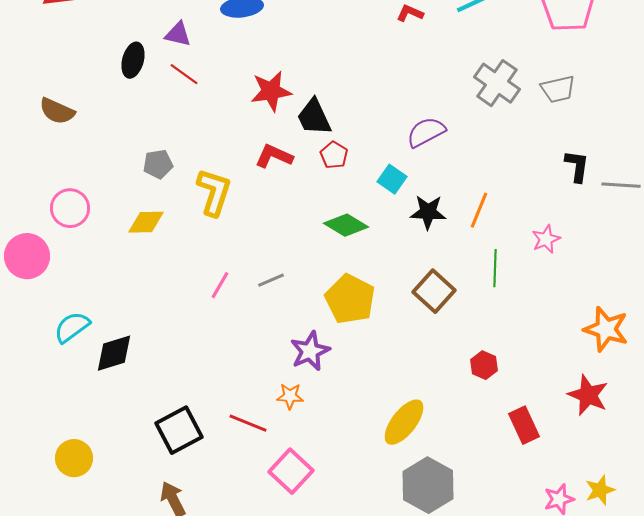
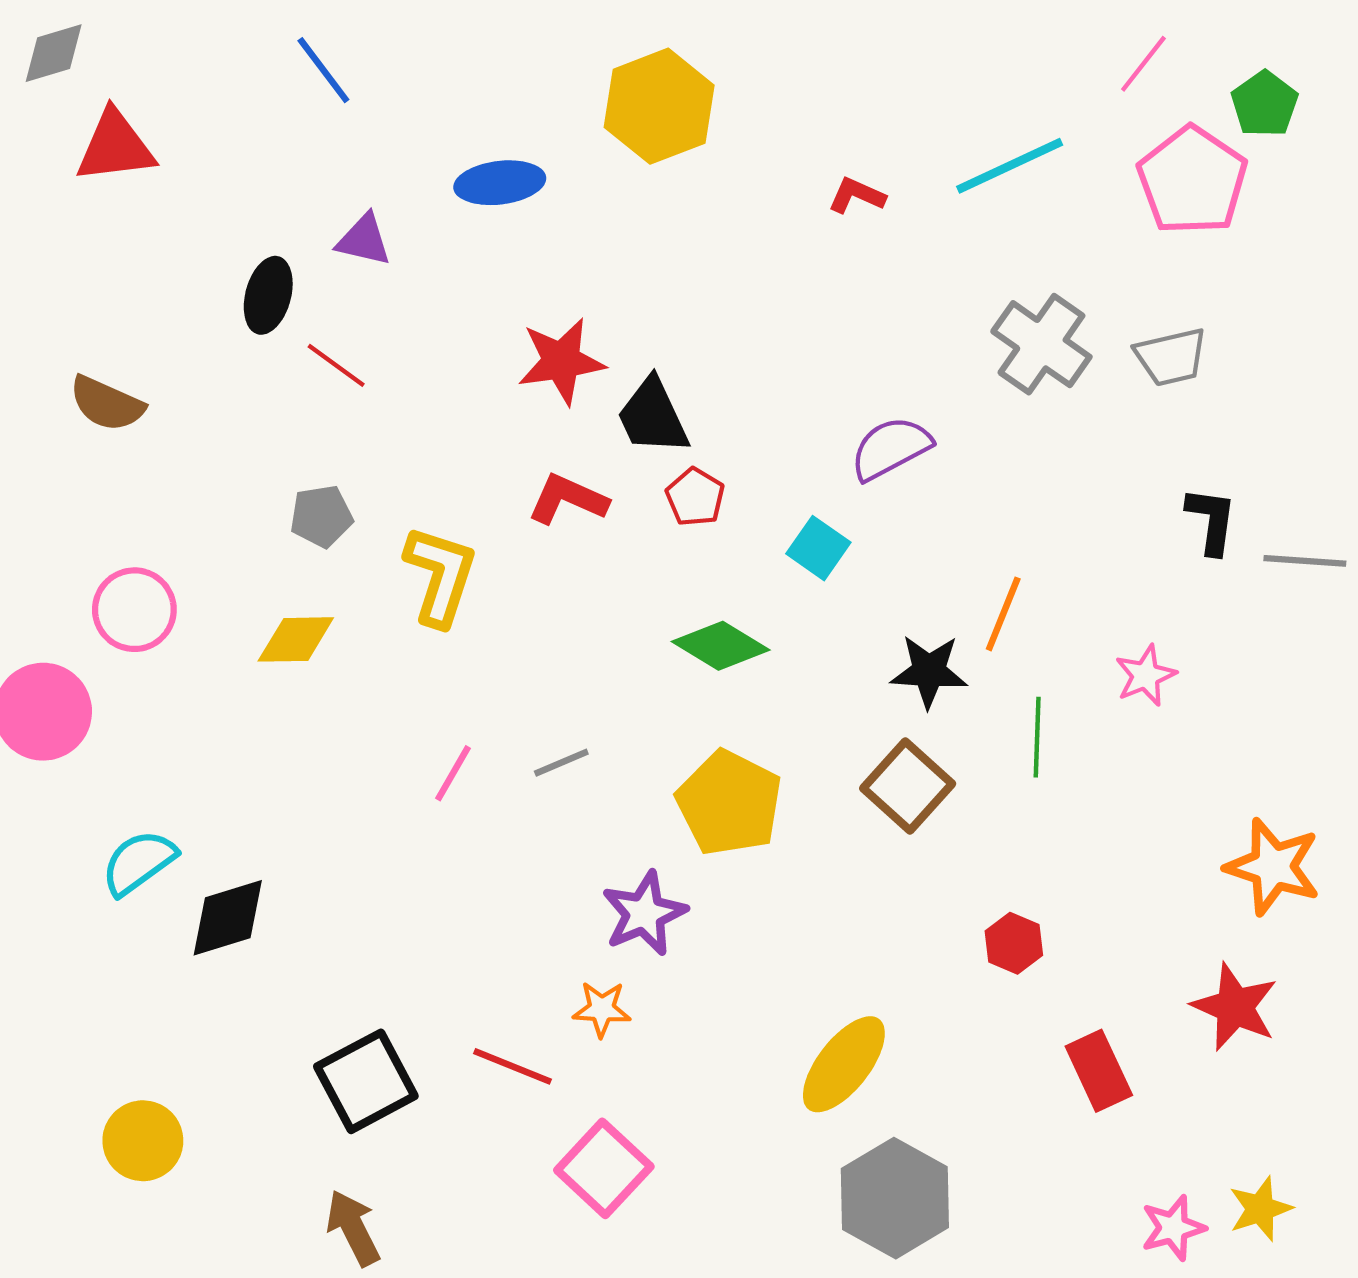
red line: (184, 74) -> (336, 365), moved
black star: (428, 212) -> (929, 671), moved

